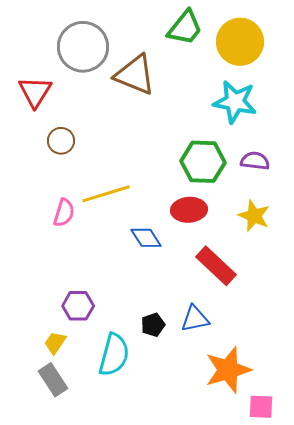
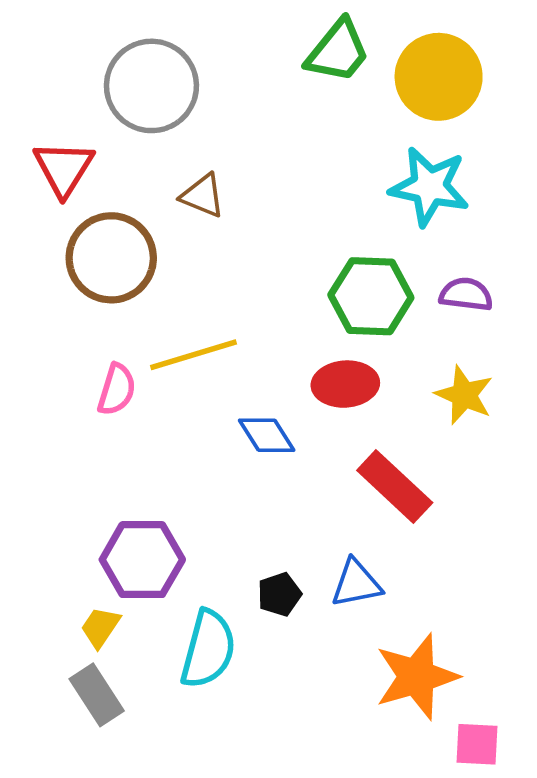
brown triangle: (135, 75) -> (203, 196), moved, size x0.6
brown circle: (61, 141) -> (111, 258), size x1.8
purple hexagon: (78, 306) -> (142, 560), size x1.4

